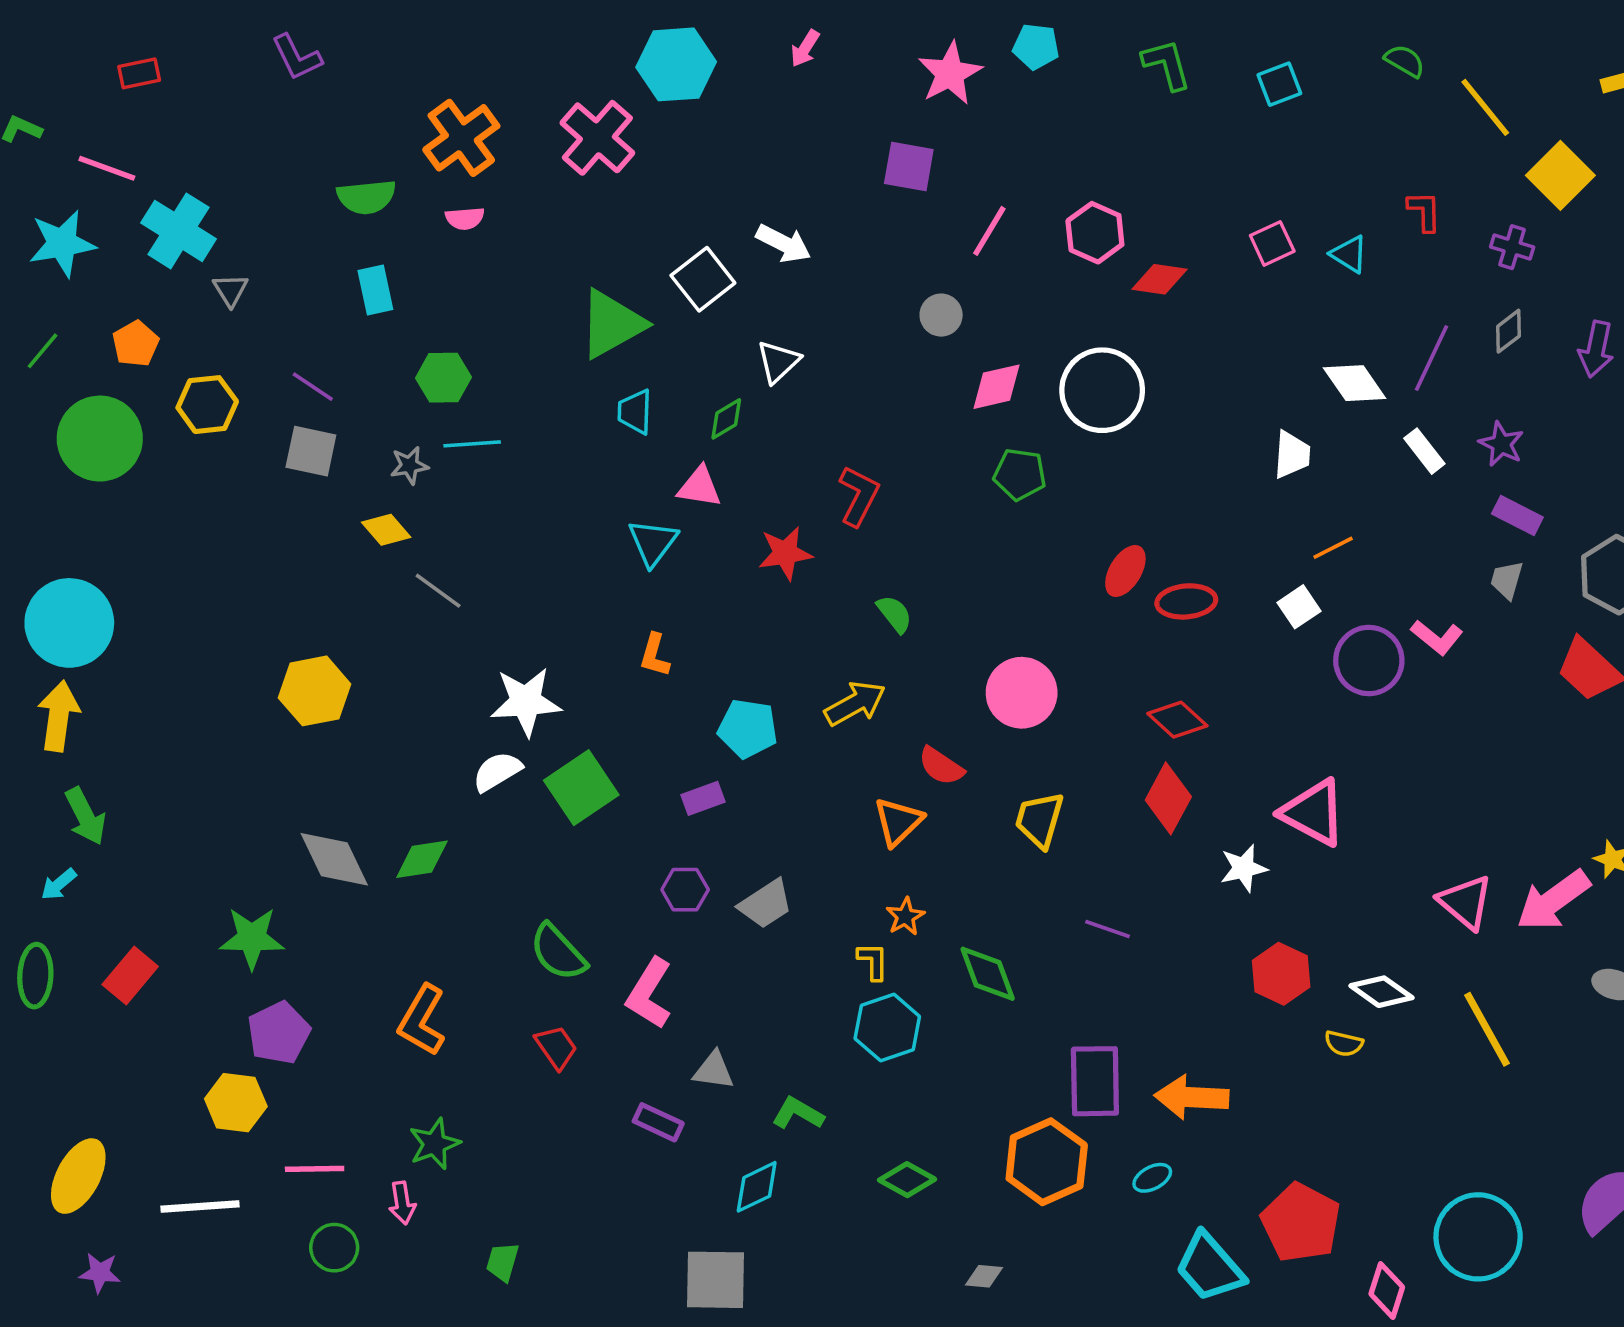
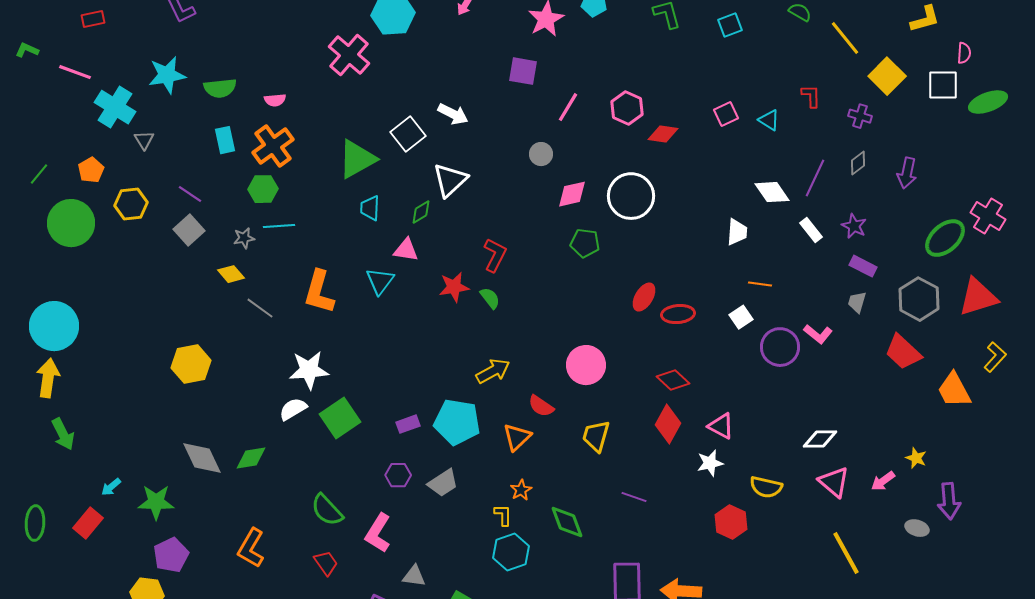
orange cross: (461, 138) -> (273, 146), moved
cyan star: (62, 243) -> (167, 75), moved
white triangle: (778, 362) -> (450, 180), size x1.4
gray square: (311, 451) -> (189, 230), turned 36
orange line: (1333, 548) -> (760, 284), turned 35
green semicircle: (895, 614) -> (490, 298), moved
orange L-shape: (655, 655) -> (319, 292), moved, size x1.8
cyan pentagon: (748, 729) -> (457, 422), moved, size x1.4
pink triangle: (1313, 813) -> (721, 426), moved, size x0.7
cyan arrow: (59, 884) -> (111, 487), moved
pink arrow: (1553, 900) -> (883, 481), size x0.6
white diamond: (1381, 992) -> (820, 439), moved, turned -36
yellow semicircle: (1344, 1044) -> (766, 487), moved, size x1.5

